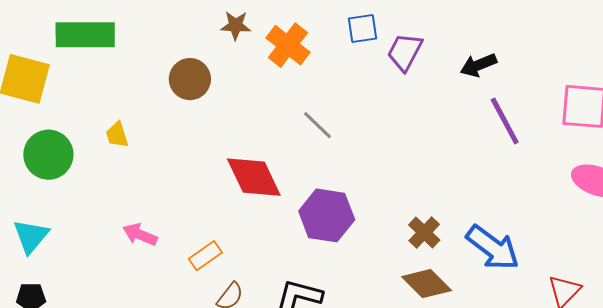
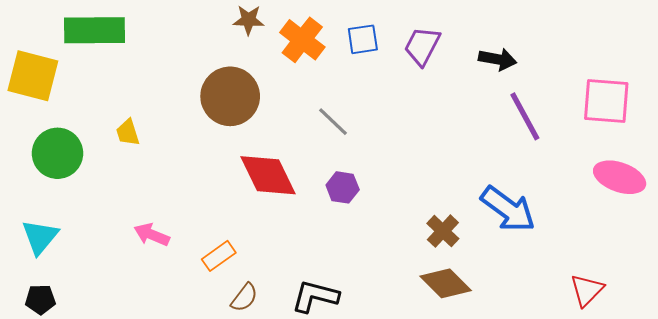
blue square: (363, 28) -> (363, 39), moved
black arrow: (478, 65) -> (498, 59), turned -147
brown circle: (190, 79) -> (230, 96), moved, size x1.4
purple hexagon: (327, 215) -> (343, 187), moved, size x0.6
blue arrow: (493, 248) -> (508, 209), moved

